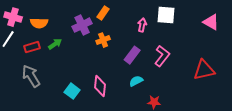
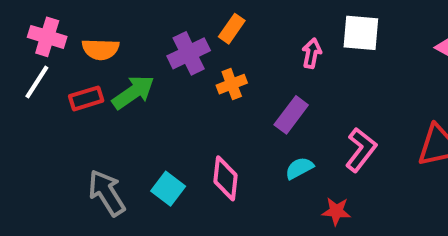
green arrow: (55, 44) -> (133, 92), size x1.5
pink L-shape: (162, 56) -> (361, 150), moved
gray arrow: (31, 76) -> (107, 193), moved

